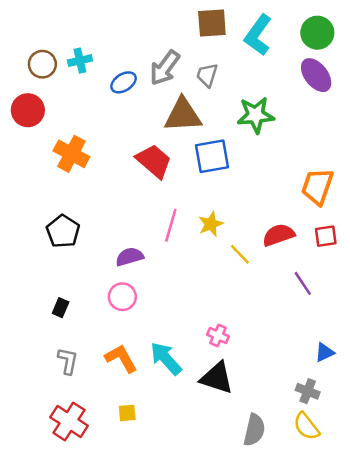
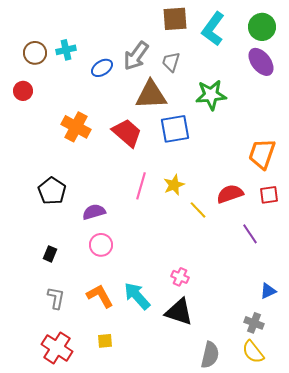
red circle: (28, 110) -> (23, 91), size x0.7
orange cross: (71, 154) -> (76, 127), moved
purple semicircle: (130, 257) -> (94, 212), moved

